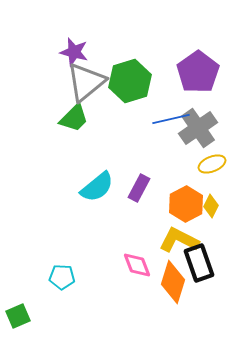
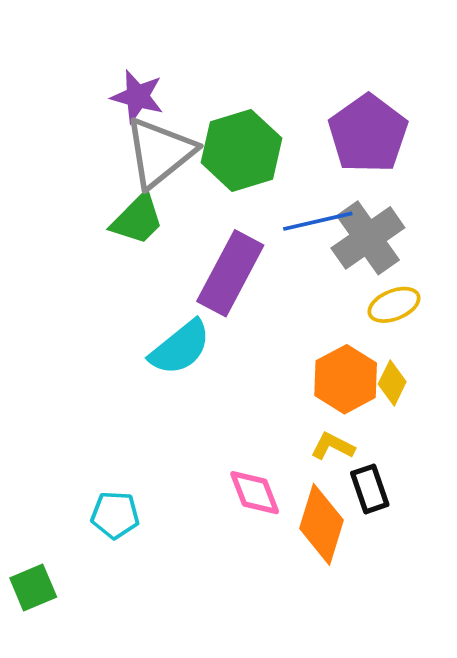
purple rectangle: (139, 188) -> (230, 273), moved, size x1.6
yellow L-shape: (179, 240) -> (333, 446), size x0.6
black rectangle: (199, 263) -> (370, 489), size x0.7

